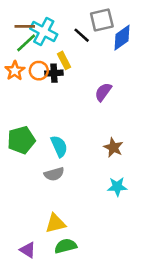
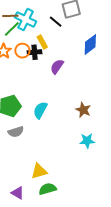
blue diamond: (122, 38) -> (90, 45), moved
purple semicircle: (103, 92) -> (57, 67), moved
cyan semicircle: (59, 146) -> (40, 110), turned -126
gray semicircle: (54, 174) -> (16, 132), moved

